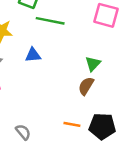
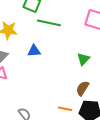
brown semicircle: (86, 86) -> (83, 88), moved

